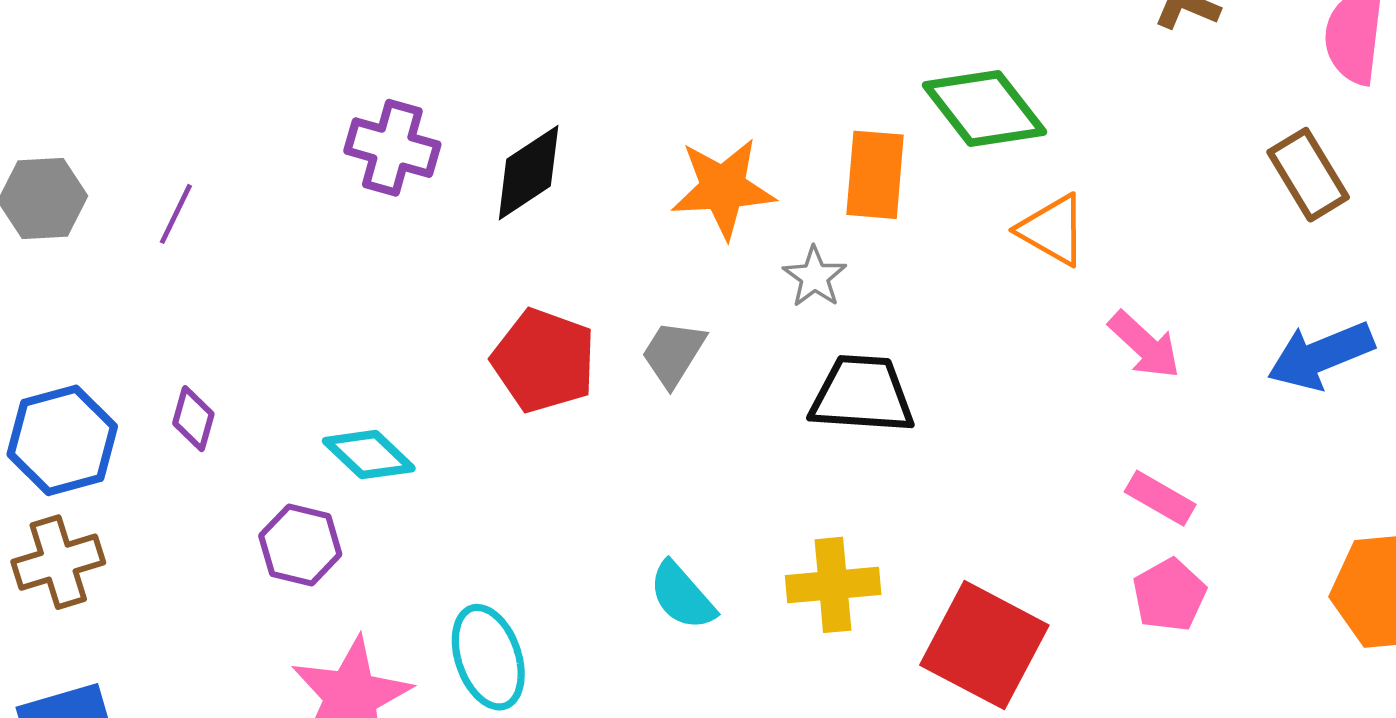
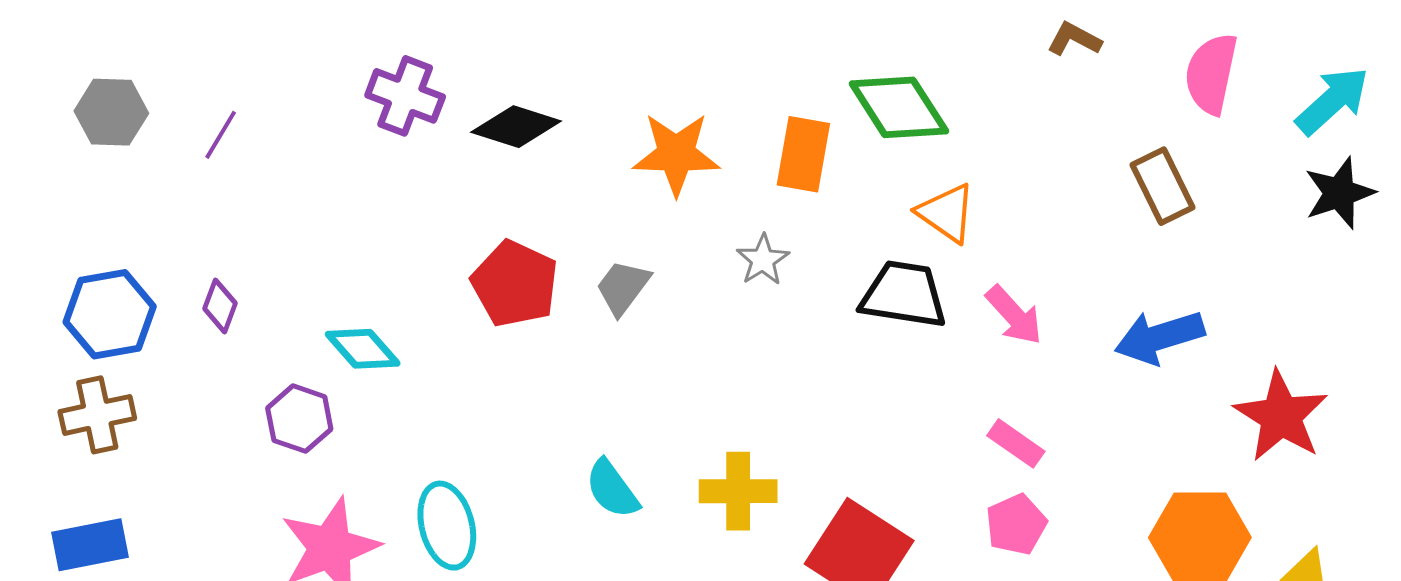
black diamond: (529, 173) -> (516, 127), turned 46
gray star: (815, 277) -> (763, 260), moved
black trapezoid: (862, 394) -> (904, 295), moved

